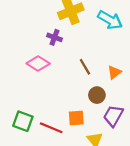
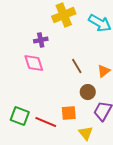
purple cross: (54, 37) -> (41, 40), moved, turned -32
pink diamond: (38, 64) -> (34, 63), turned 40

